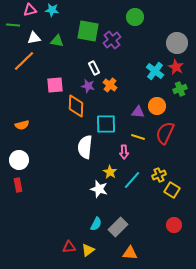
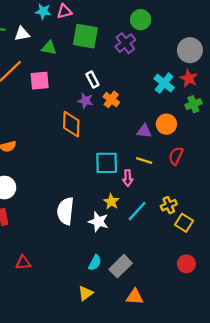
pink triangle: (30, 10) -> (64, 11), moved
white triangle: (34, 38) -> (22, 34), moved
purple cross: (112, 40) -> (125, 43), moved
pink square: (55, 85) -> (40, 81), moved
cyan square: (106, 124) -> (107, 163), moved
red semicircle: (165, 133) -> (176, 156), size x0.7
white semicircle: (85, 147) -> (65, 211), moved
red triangle: (69, 247) -> (23, 263), moved

